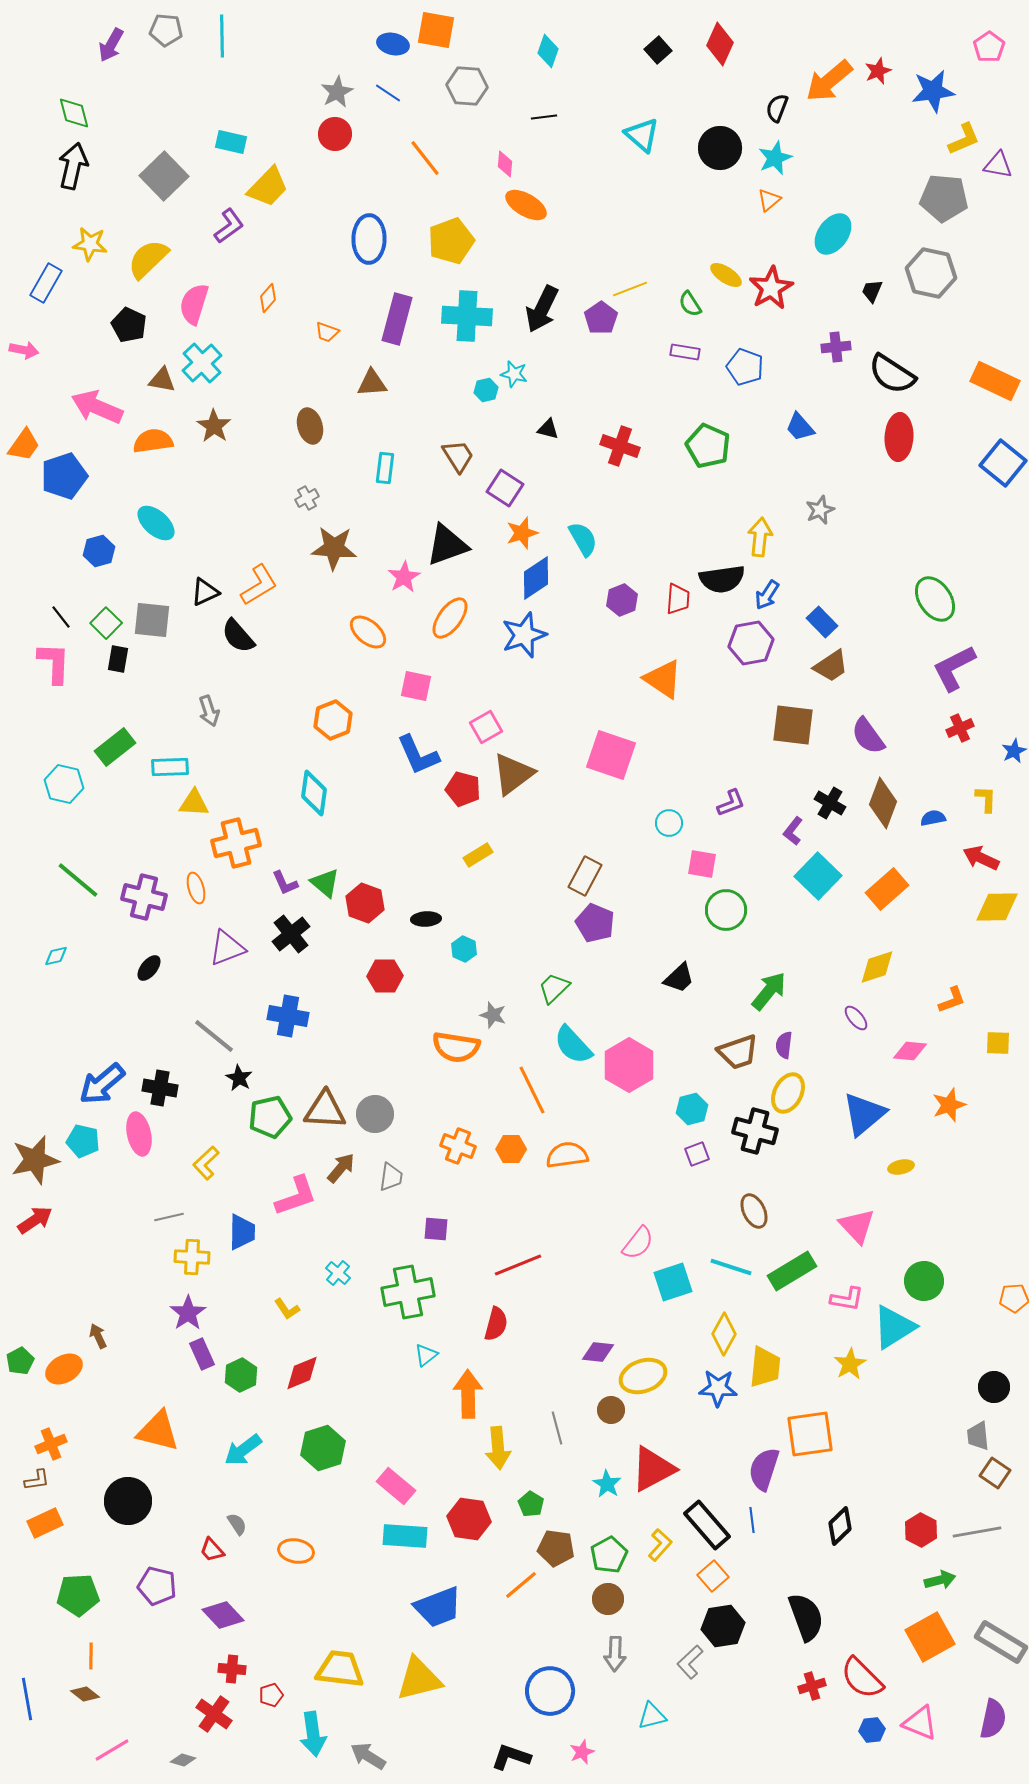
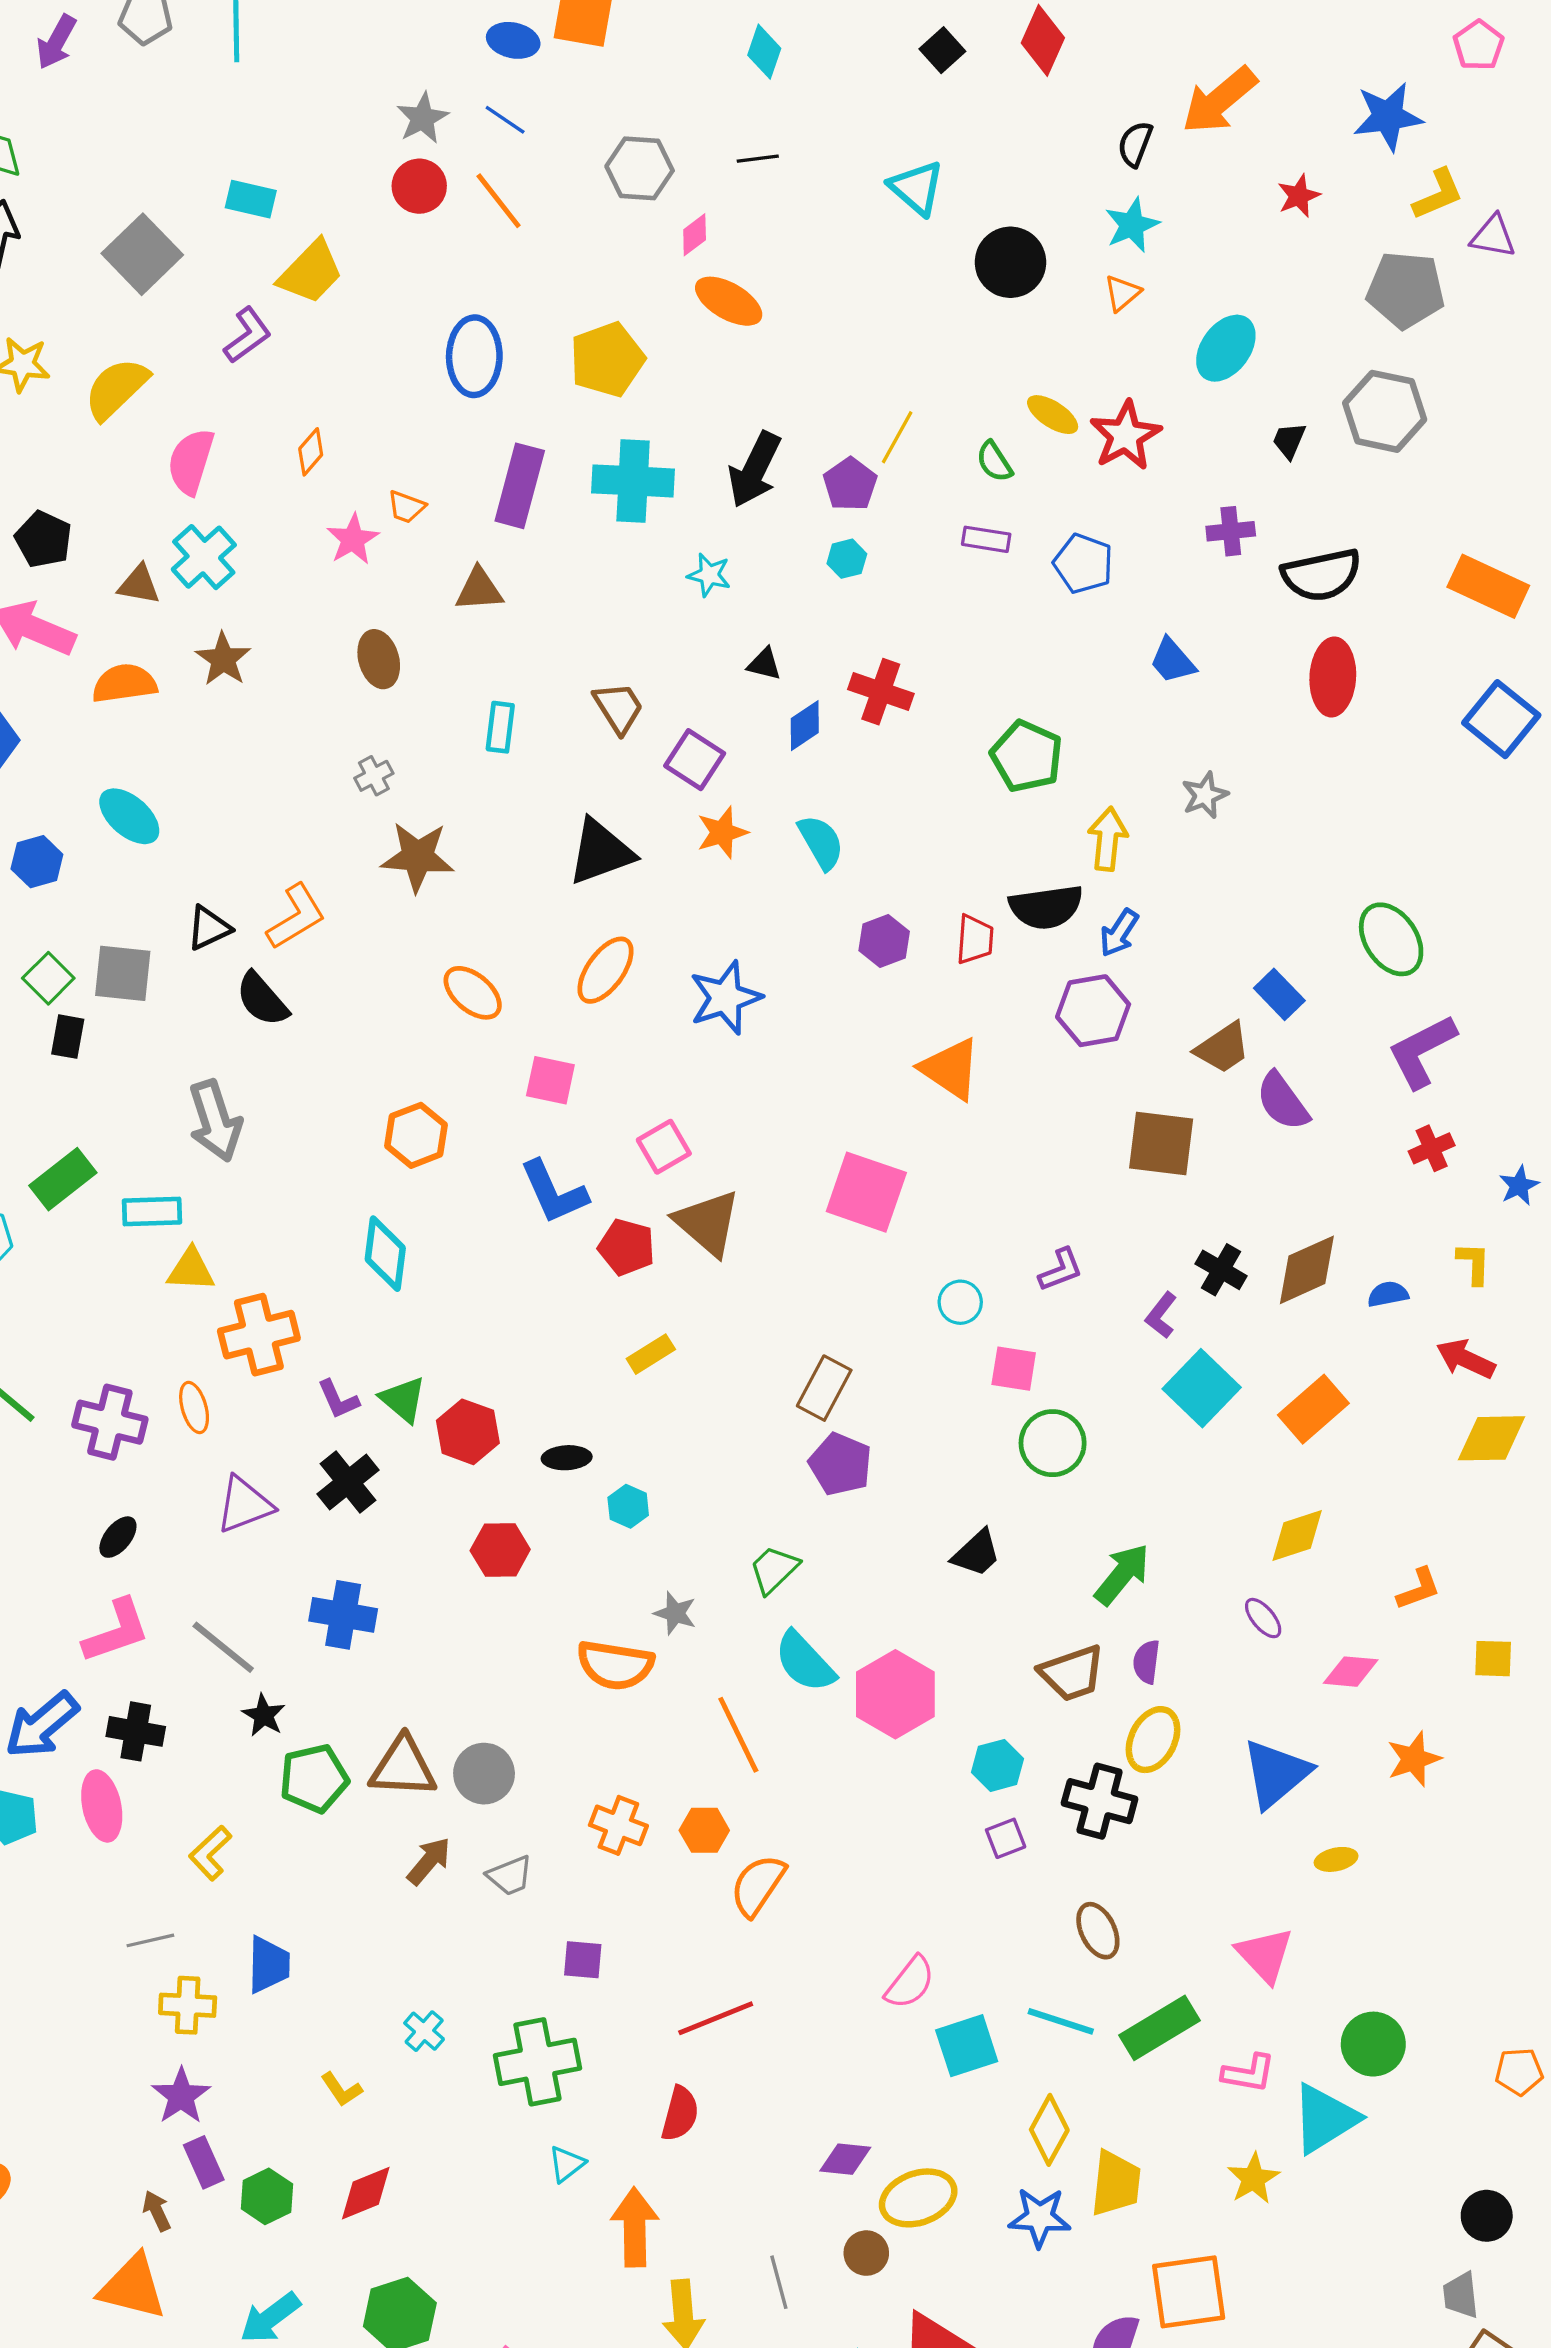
red star: (878, 71) -> (1299, 196), moved
gray hexagon: (467, 86) -> (640, 168), moved
black circle: (720, 148) -> (1010, 262), moved
orange line: (425, 158) -> (499, 201), moved
pink diamond: (505, 164) -> (695, 235), turned 48
yellow line: (630, 289) -> (897, 437), turned -40
black pentagon: (129, 325) -> (43, 539), moved
black semicircle: (892, 374) -> (1321, 575), turned -45
cyan hexagon: (486, 390) -> (847, 559), moved
green pentagon: (708, 446) -> (1027, 756), moved
pink star: (404, 577) -> (353, 539), moved
blue diamond: (536, 578) -> (805, 726), moved, size x0.7
blue rectangle: (822, 622) -> (1279, 994), moved
gray arrow: (209, 711) -> (215, 1121), size x1.6
purple semicircle: (868, 736) -> (1283, 1101), moved
brown triangle: (513, 774) -> (708, 1223), turned -42
brown diamond: (883, 803) -> (1307, 1270), turned 45
orange semicircle: (567, 1155) -> (758, 1885), moved, turned -48
gray trapezoid: (391, 1177) -> (510, 1876), turned 60
pink L-shape: (296, 1196) -> (116, 1631), moved
brown arrow: (98, 1336) -> (157, 2211), moved

